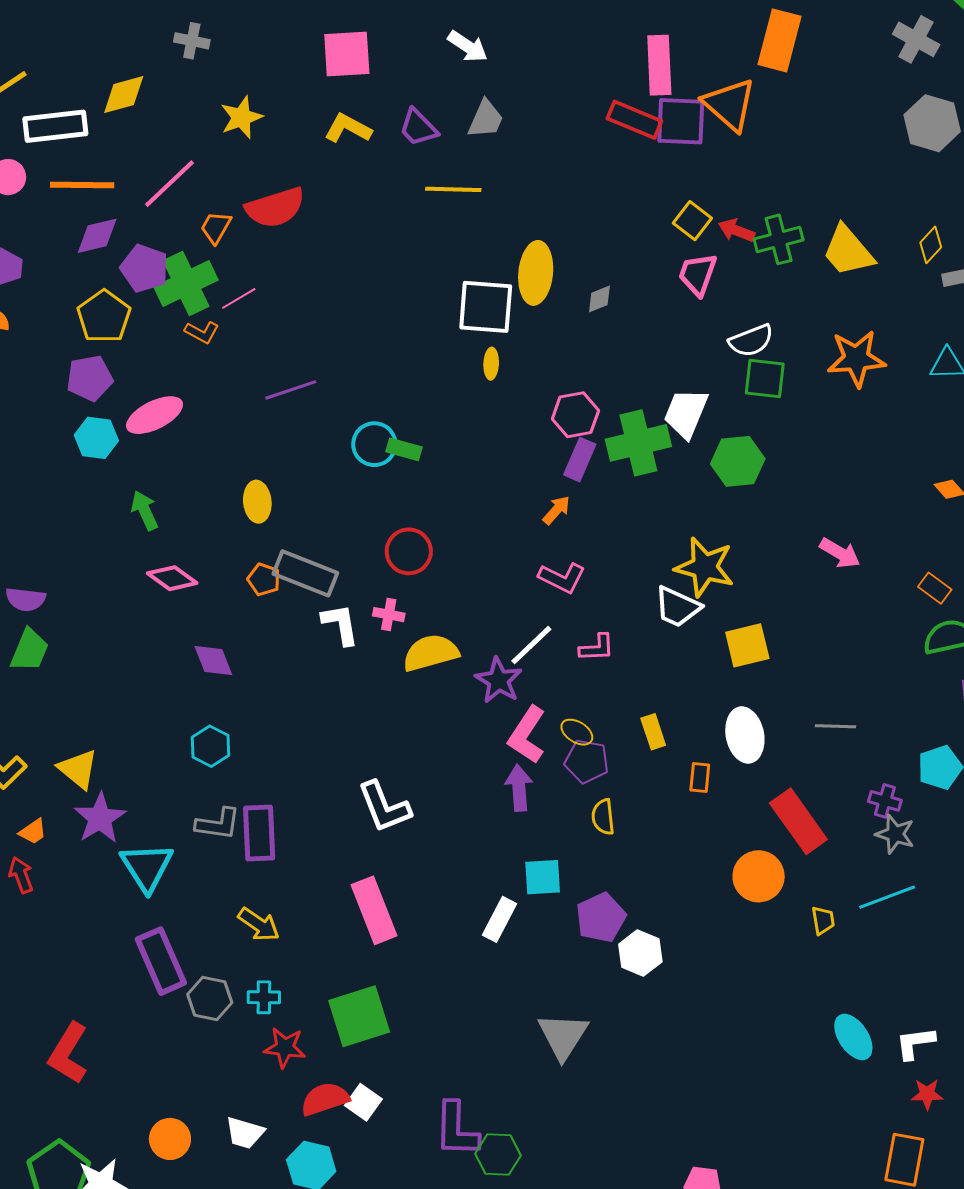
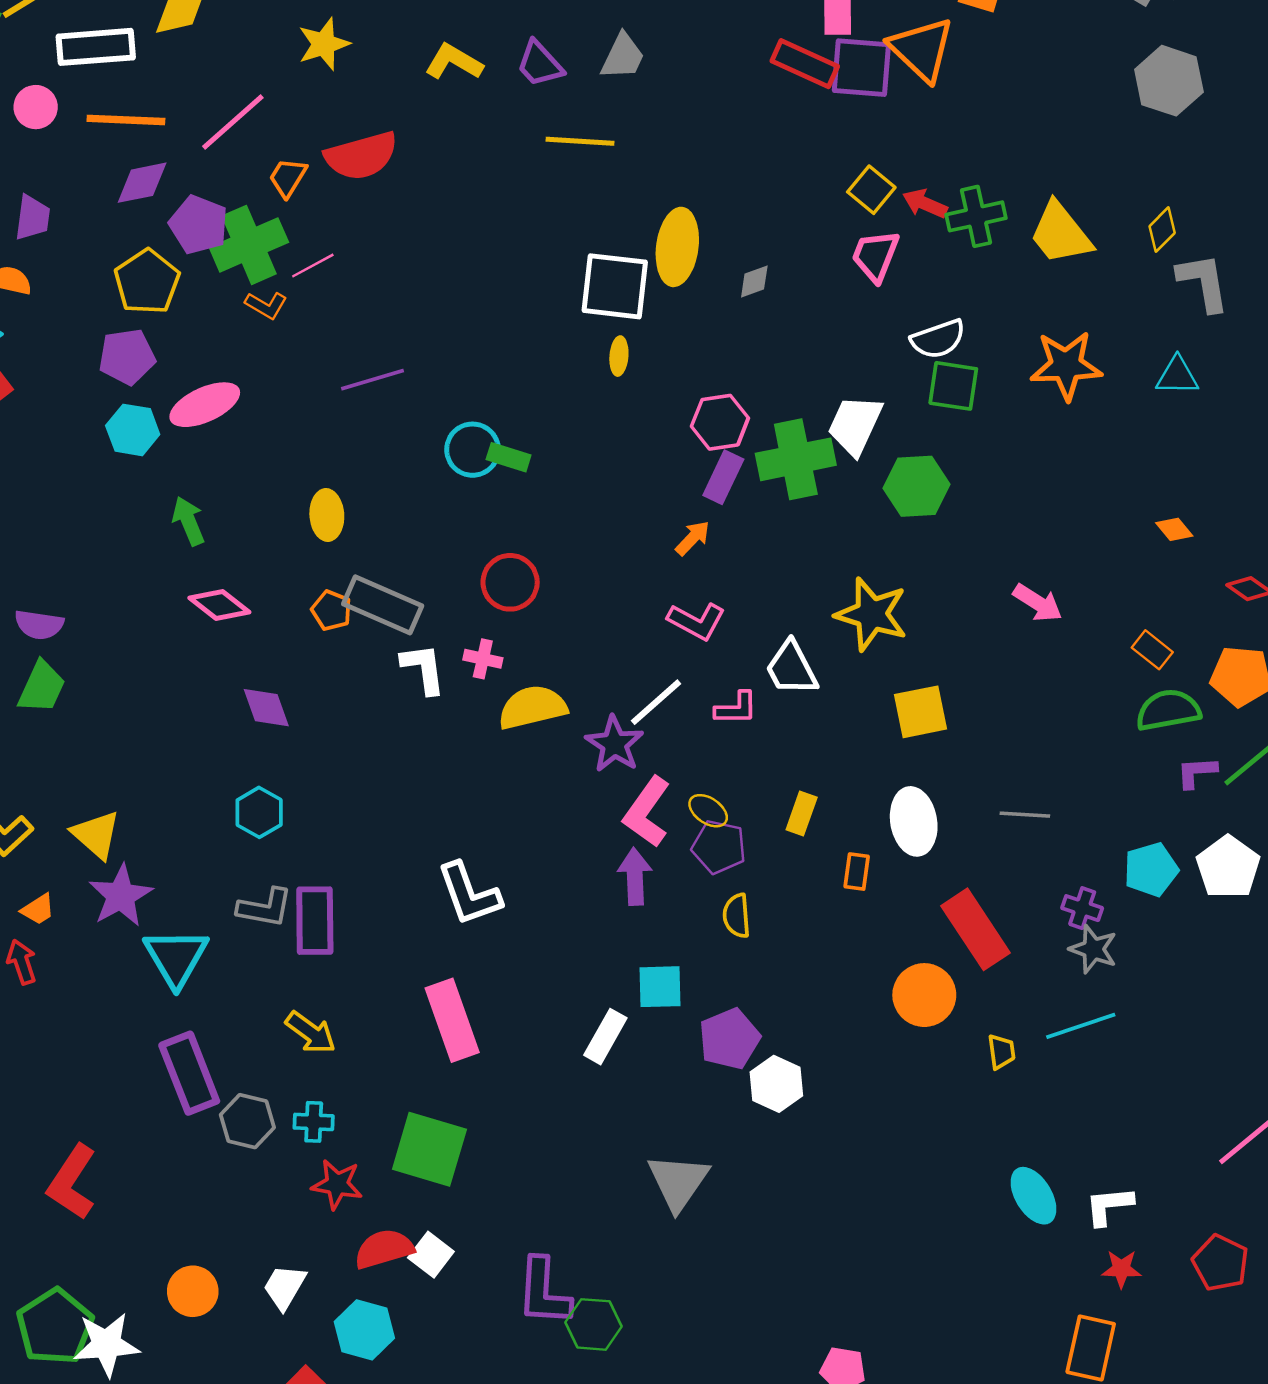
white trapezoid: (677, 607) -> (791, 668), moved, turned 36
yellow rectangle: (653, 732) -> (802, 814), turned 36
green square: (359, 1016) -> (429, 1149), turned 32
white trapezoid: (245, 1133) -> (284, 1287), turned 102

